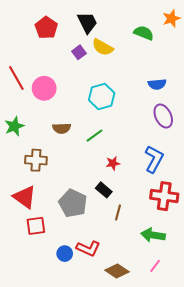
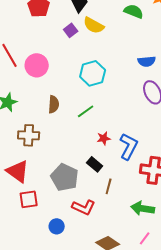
brown semicircle: (62, 128) -> (54, 104), turned -84
blue L-shape: (154, 159) -> (129, 146), moved
red L-shape: (88, 248) -> (84, 207), moved

